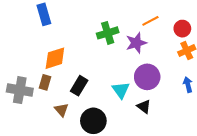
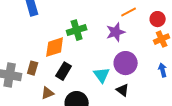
green cross: (108, 33) -> (77, 30), moved
orange diamond: (55, 58) -> (55, 47), moved
brown triangle: (62, 110) -> (48, 93), turned 48

